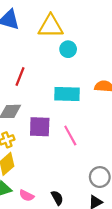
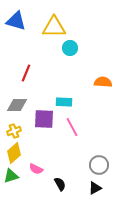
cyan rectangle: (67, 94) -> (64, 102), moved, size x0.7
pink semicircle: (27, 196) -> (36, 169), moved

